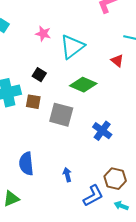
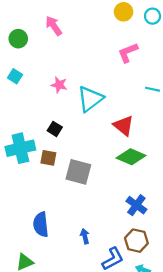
red triangle: (117, 61) -> (124, 126), moved, size x1.5
green diamond: (83, 85) -> (131, 157), moved
blue cross: (102, 131) -> (136, 205), moved

